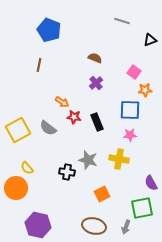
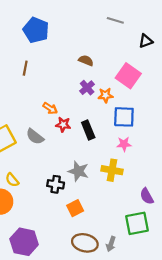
pink square: (134, 72) -> (128, 76), size x1.6
orange star: (145, 90) -> (105, 95), moved
orange square: (102, 194) -> (75, 208), moved
gray arrow: (126, 227) -> (111, 244), moved

